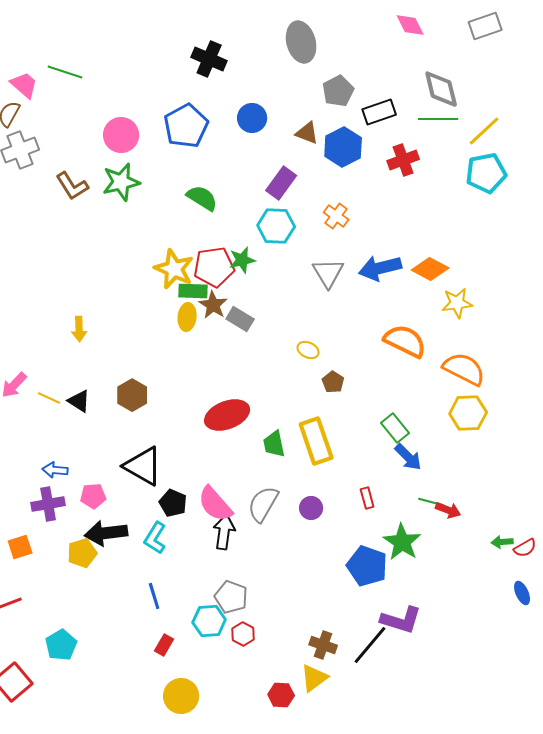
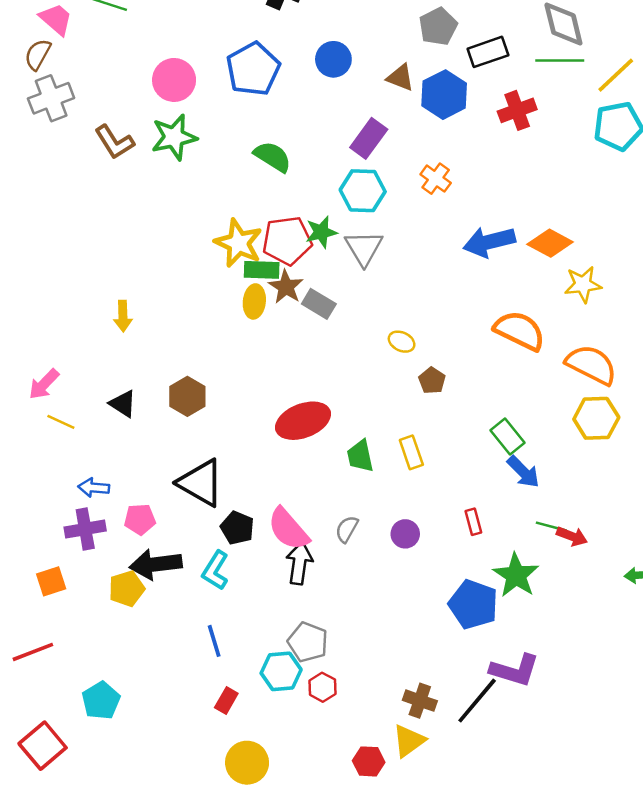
gray triangle: (328, 273) -> (364, 248), moved
yellow line: (49, 398) -> (61, 422), moved
yellow rectangle: (316, 441) -> (411, 452), size x0.6
gray semicircle: (263, 504) -> (347, 529), size x0.6

